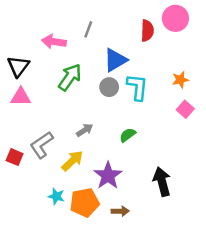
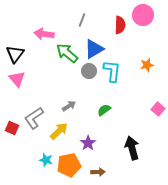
gray line: (88, 29) -> (82, 20), moved
green arrow: (70, 77) -> (67, 53), moved, turned -85
pink triangle: (21, 97) -> (17, 79), turned 48
pink square: (185, 109) -> (158, 109), moved
purple star: (108, 176) -> (88, 143), size x0.7

